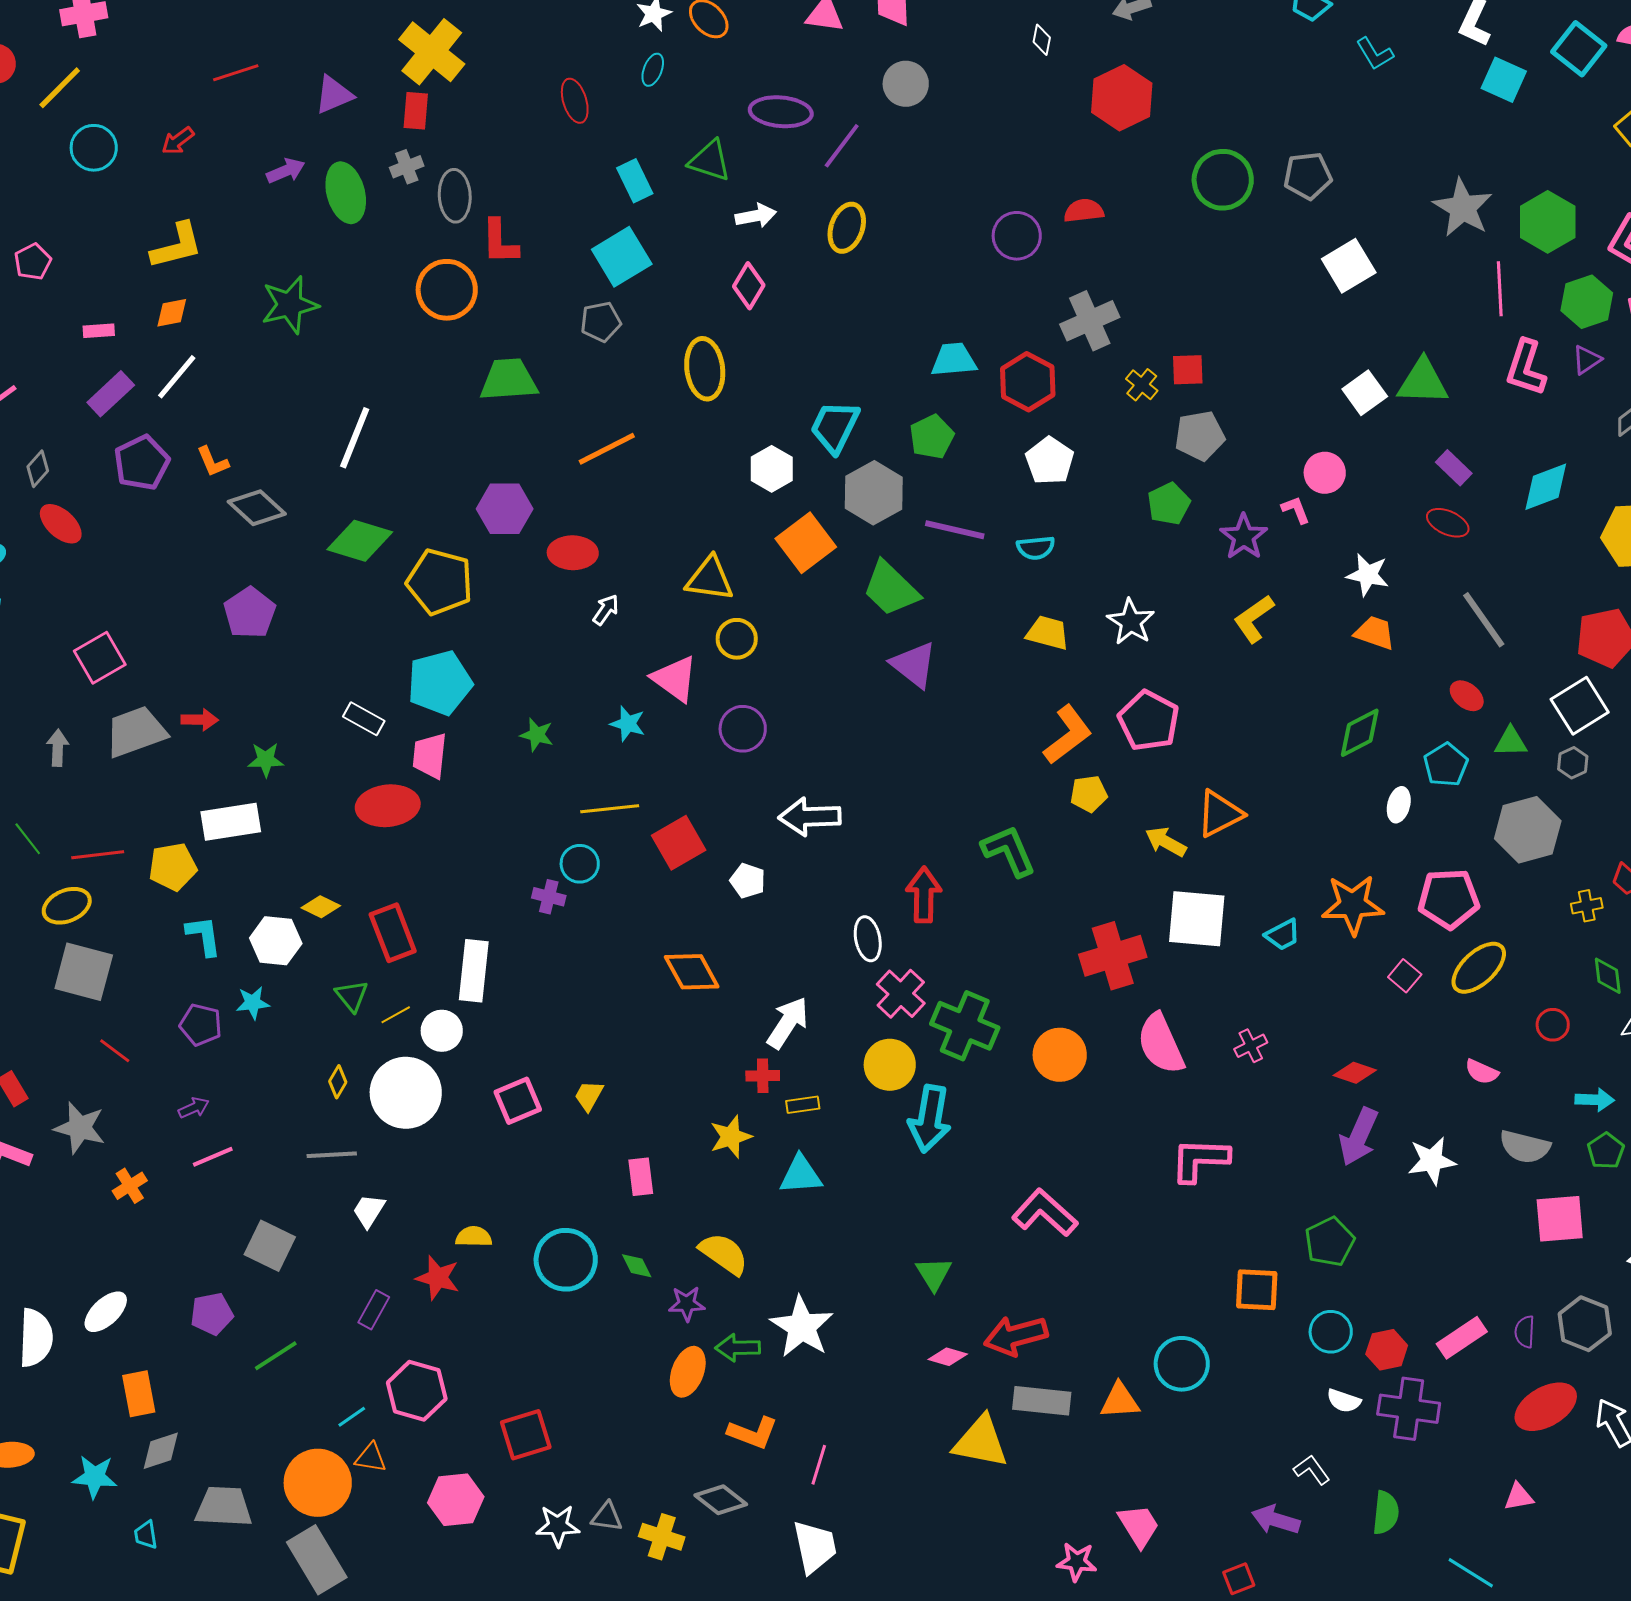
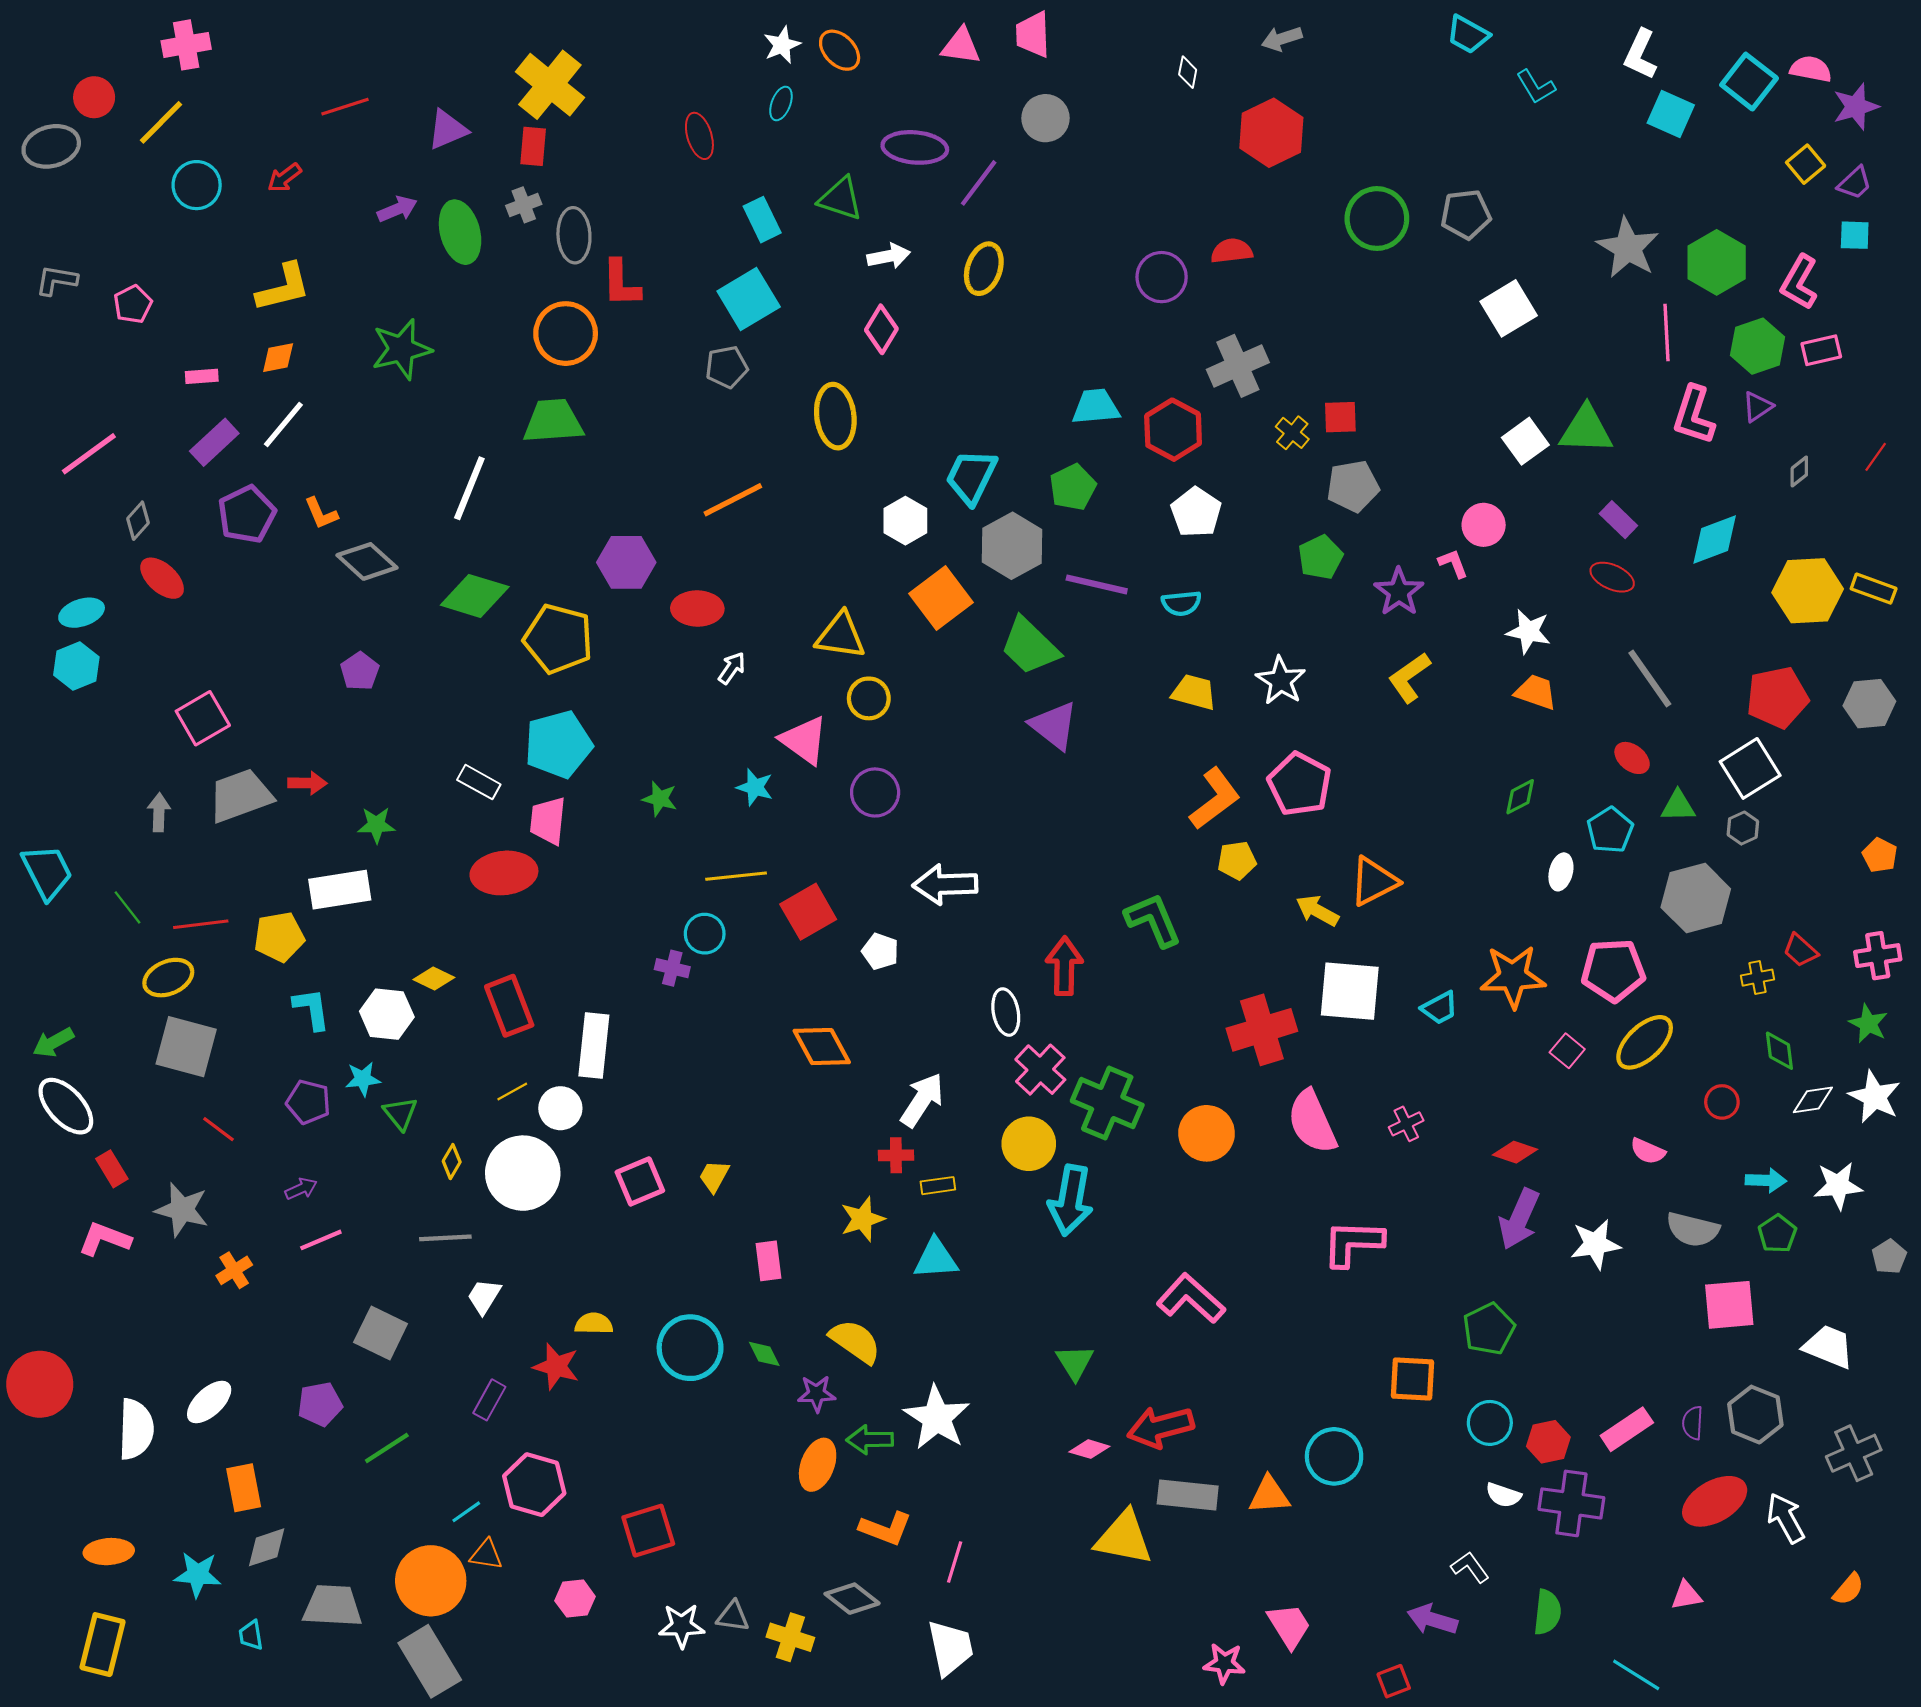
green trapezoid: (509, 380) -> (553, 421), moved
purple pentagon: (250, 613) -> (360, 671), size x0.7
green diamond: (1360, 733) -> (1520, 797), size x0.7
green triangle: (352, 996) -> (400, 1113), moved
pink hexagon: (456, 1500) -> (575, 1599), size x0.7

